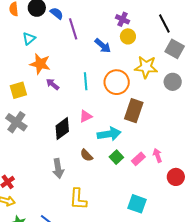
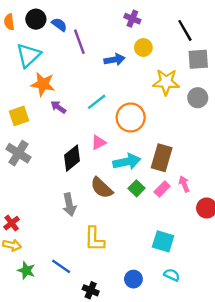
purple cross: (122, 19) -> (132, 19), moved
cyan triangle: (29, 39) -> (28, 55), size x1.6
blue arrow: (103, 46) -> (115, 60), turned -48
gray square: (175, 49) -> (198, 59), turned -30
cyan line: (86, 81) -> (97, 102), turned 60
orange circle: (117, 82) -> (131, 117), moved
brown rectangle: (134, 111) -> (162, 158), moved
brown semicircle: (86, 155) -> (102, 188), size x1.5

